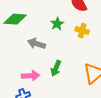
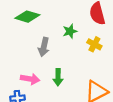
gray arrow: (36, 44) -> (44, 47), turned -108
green arrow: (56, 68) -> (58, 77), turned -35

